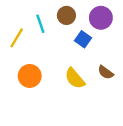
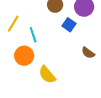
cyan line: (40, 24) -> (33, 35), moved
yellow semicircle: (75, 78) -> (47, 75), moved

